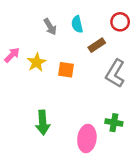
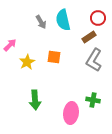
cyan semicircle: (77, 24) -> (63, 20), size x1.5
brown rectangle: (97, 45) -> (89, 37), moved
yellow star: (37, 62) -> (27, 62), moved

